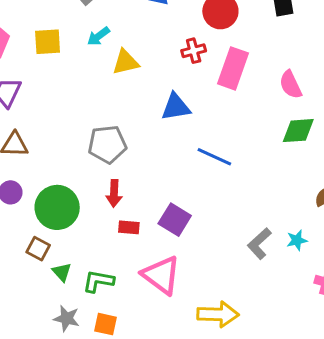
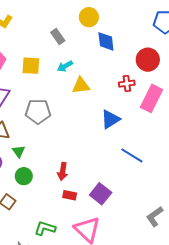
blue triangle: (176, 107) -> (110, 119), turned -30
gray pentagon: (107, 144) -> (38, 111), moved
green circle: (57, 207) -> (24, 176), size x0.6
green triangle: (62, 272) -> (19, 151), moved

